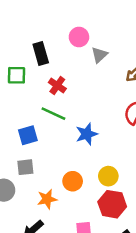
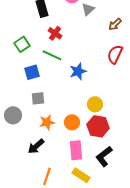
green square: (16, 75) -> (22, 44), moved, turned -35
gray square: (25, 167) -> (38, 98), moved
orange circle: (73, 181) -> (72, 122), moved

